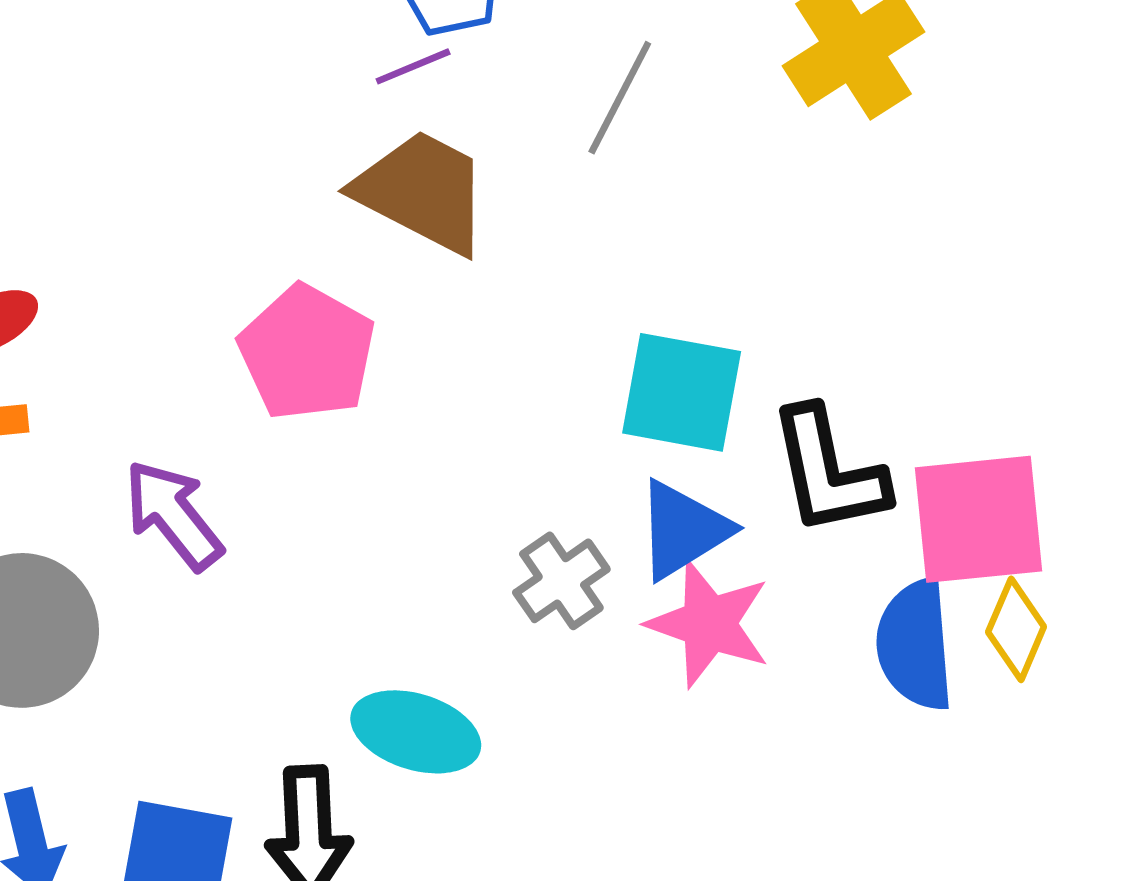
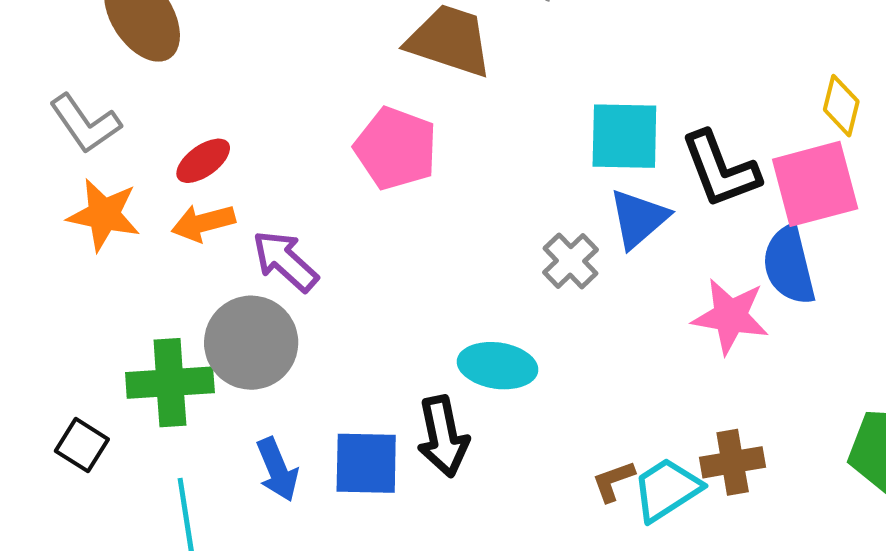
purple arrow: (173, 515) -> (285, 261), moved
pink star: (709, 624) -> (730, 316), moved
yellow diamond: (1016, 629) -> (841, 106), moved

